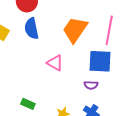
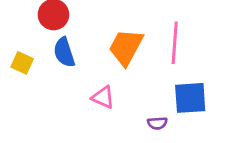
blue square: (100, 61) -> (190, 98), moved

